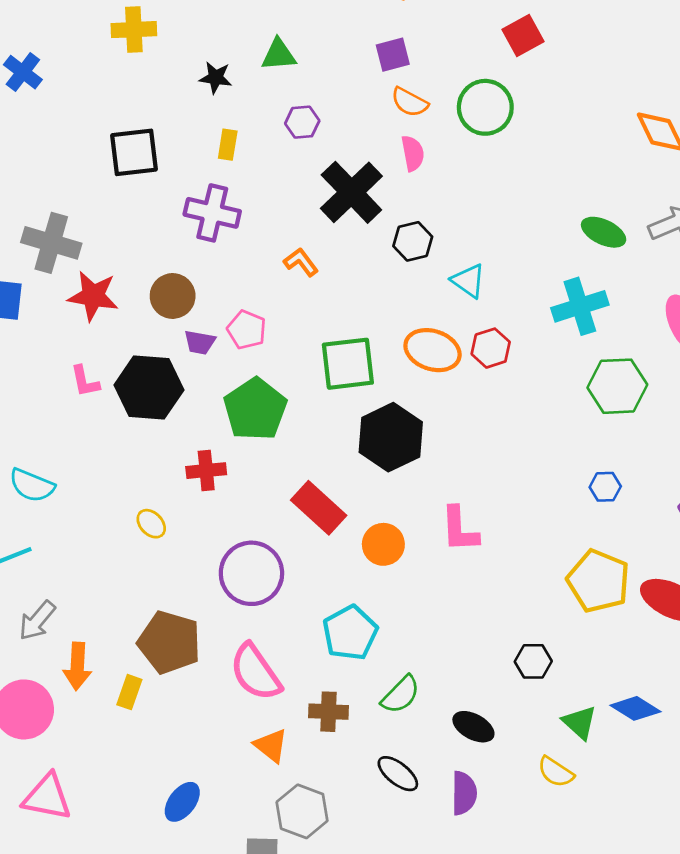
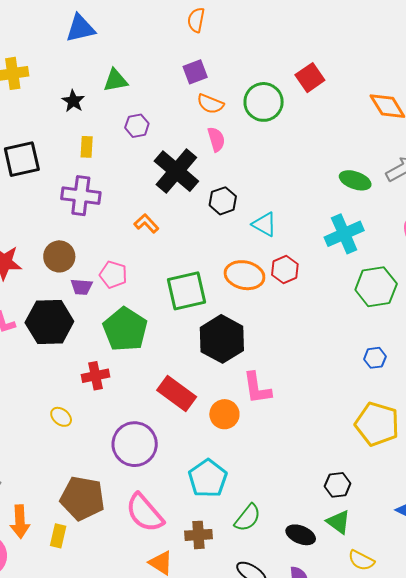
red square: (523, 35) -> (310, 78), moved
black star: (216, 78) -> (73, 101), turned 30
pink L-shape: (460, 529) -> (257, 388), moved
green triangle: (580, 722) -> (338, 522), moved

